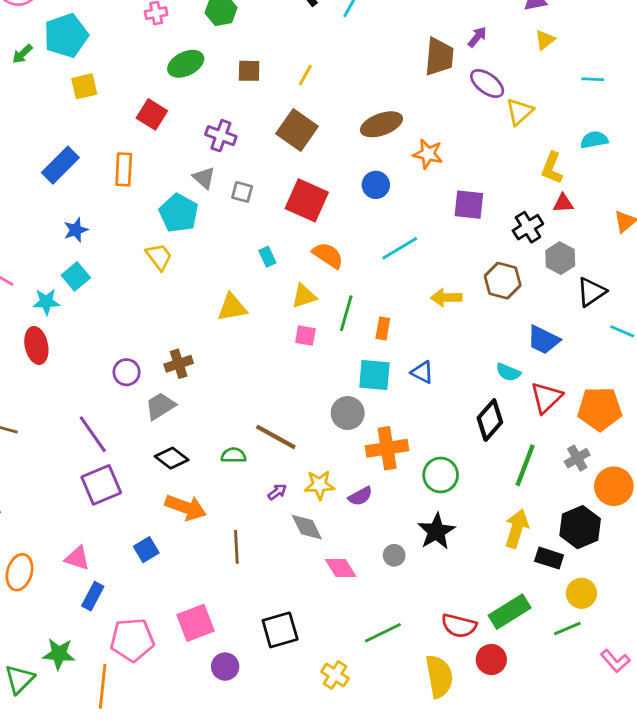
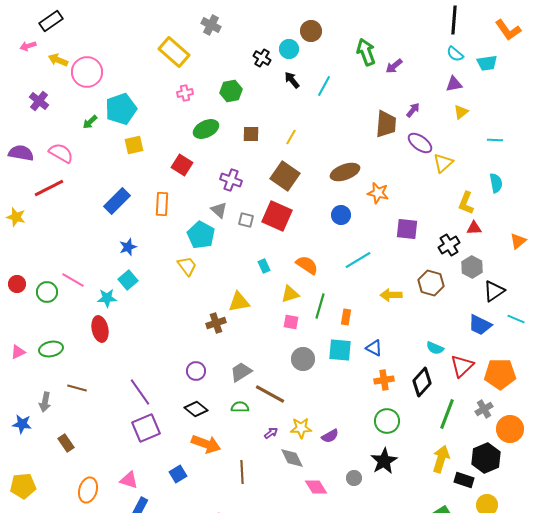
cyan semicircle: (594, 140) -> (496, 183), turned 90
red square: (307, 200) -> (277, 216), moved
blue trapezoid: (543, 340) -> (480, 325), moved
brown cross: (179, 364) -> (216, 323), moved
purple circle: (127, 372) -> (196, 371), moved
gray trapezoid: (160, 406) -> (241, 372), moved
gray circle: (348, 413) -> (303, 359), moved
orange cross: (387, 448) -> (384, 380), moved, size x0.7

